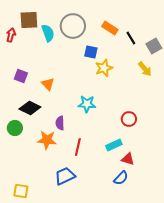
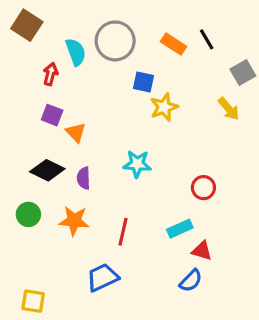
brown square: (29, 20) -> (27, 25), moved, turned 36
red arrow: (11, 35) -> (50, 74), moved
black line: (131, 38) -> (207, 39), moved
purple square: (21, 76) -> (52, 115), moved
purple semicircle: (60, 123) -> (84, 178), moved
green circle: (15, 128) -> (28, 214), moved

